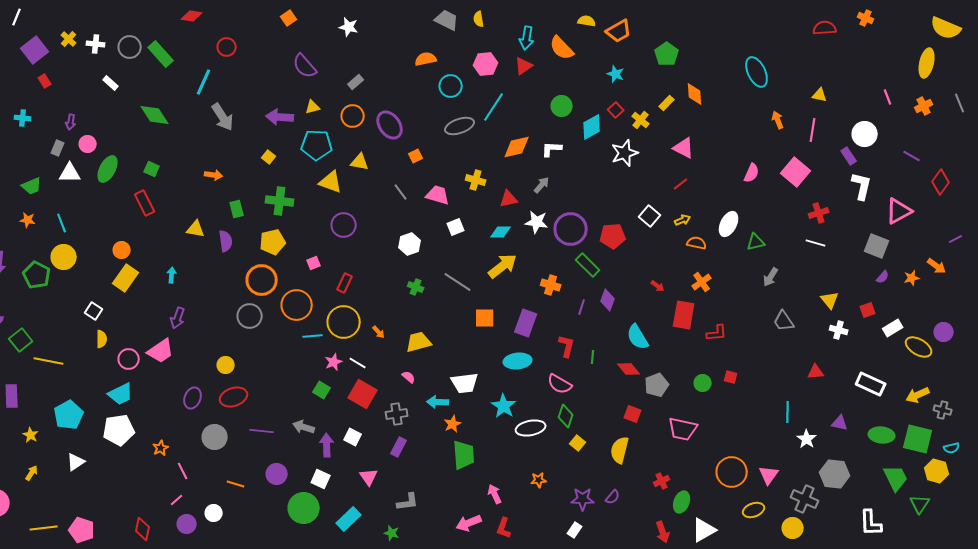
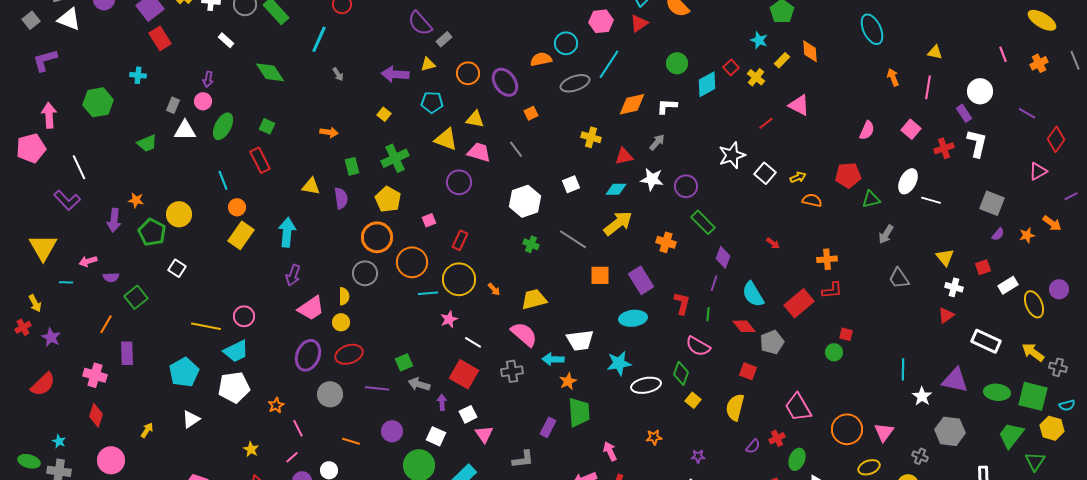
orange semicircle: (426, 59) -> (541, 59), moved
yellow ellipse: (927, 63) -> (1042, 20), turned -72
cyan star: (616, 74) -> (759, 40), moved
red rectangle: (45, 81) -> (160, 38), size x1.6
gray rectangle: (356, 82) -> (444, 39), moved
gray arrow: (223, 117) -> (338, 74), size x0.5
purple arrow: (71, 122) -> (208, 79), moved
cyan pentagon: (317, 145) -> (432, 102), size x0.7
white star: (625, 153) -> (732, 155), moved
pink square: (796, 172) -> (911, 129), size x0.7
red line: (681, 184) -> (766, 123), moved
pink trapezoid: (438, 195) -> (479, 152), moved
green cross: (280, 201) -> (395, 158), turned -32
pink triangle: (899, 211) -> (1038, 171), moved, size x0.7
red cross: (819, 213) -> (944, 148), moved
orange star: (28, 220) -> (136, 200), moved
cyan line: (62, 223) -> (223, 180), moved
white ellipse: (729, 224) -> (908, 181), moved
purple circle: (571, 229) -> (686, 186), size x0.7
red pentagon: (613, 236) -> (848, 175), moved
yellow pentagon: (273, 242) -> (388, 199), turned -30
white hexagon: (410, 244) -> (525, 201), size x1.4
cyan arrow: (172, 275) -> (287, 232), size x1.8
orange cross: (702, 282) -> (827, 259), moved, turned 30
purple line: (582, 307) -> (714, 283), moved
white square: (94, 311) -> (177, 268), moved
red rectangle: (684, 315) -> (799, 303), moved, turned 40
purple rectangle: (526, 323) -> (641, 280), turned -52
yellow semicircle: (102, 339) -> (344, 296), moved
yellow ellipse: (919, 347) -> (1034, 304), turned 36
pink trapezoid: (161, 351) -> (311, 308), moved
yellow line: (49, 361) -> (206, 326), moved
white line: (358, 363) -> (473, 342), moved
red triangle: (816, 372) -> (946, 315), moved, turned -30
pink semicircle: (409, 377) -> (524, 334), size x2.0
green circle: (703, 383) -> (834, 352), moved
pink semicircle: (560, 384) -> (698, 346), moved
green square: (322, 390) -> (404, 362), moved, turned 36
red square: (363, 394) -> (464, 374), moved
yellow arrow: (918, 395) -> (1033, 352), turned 60
purple ellipse: (193, 398) -> (308, 355), size x1.4
cyan star: (504, 406) -> (619, 363), turned 30
purple triangle: (840, 423) -> (955, 380), size x1.6
pink trapezoid: (683, 429) -> (798, 407), moved, turned 48
yellow star: (31, 435) -> (251, 449), moved
white square: (353, 437) -> (468, 414), moved, turned 36
purple arrow: (327, 445) -> (442, 402), size x0.7
purple rectangle: (399, 447) -> (548, 427), moved
green trapezoid: (896, 478) -> (1011, 435), turned -116
purple semicircle: (613, 497) -> (753, 446), moved
purple star: (583, 499) -> (698, 456), size x0.6
gray cross: (805, 499) -> (920, 456), size x0.6

